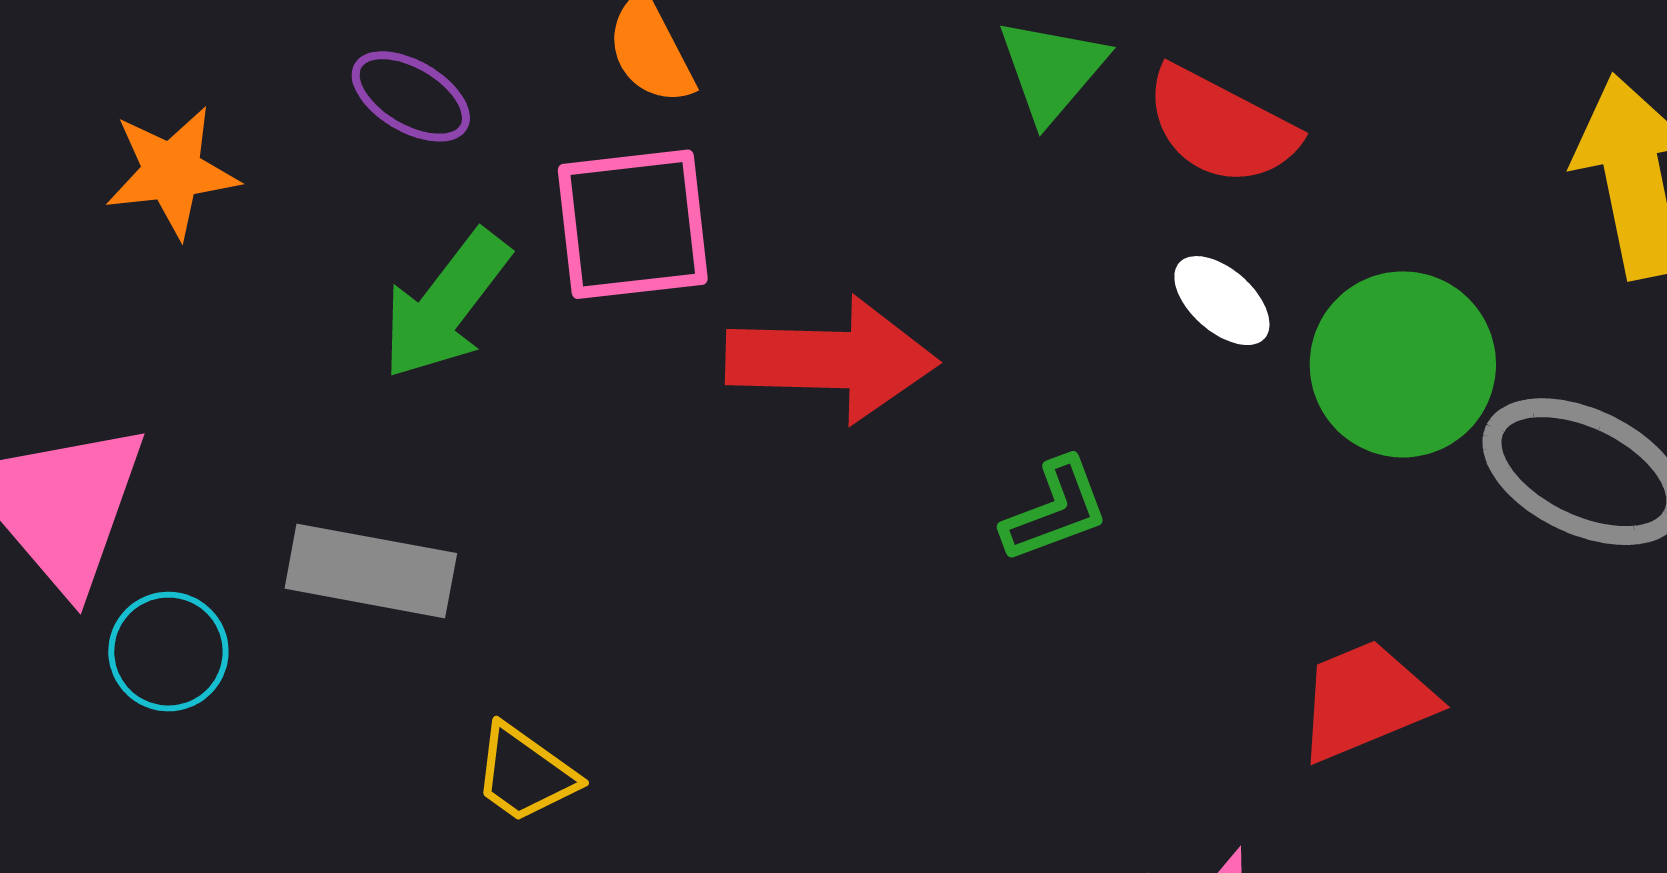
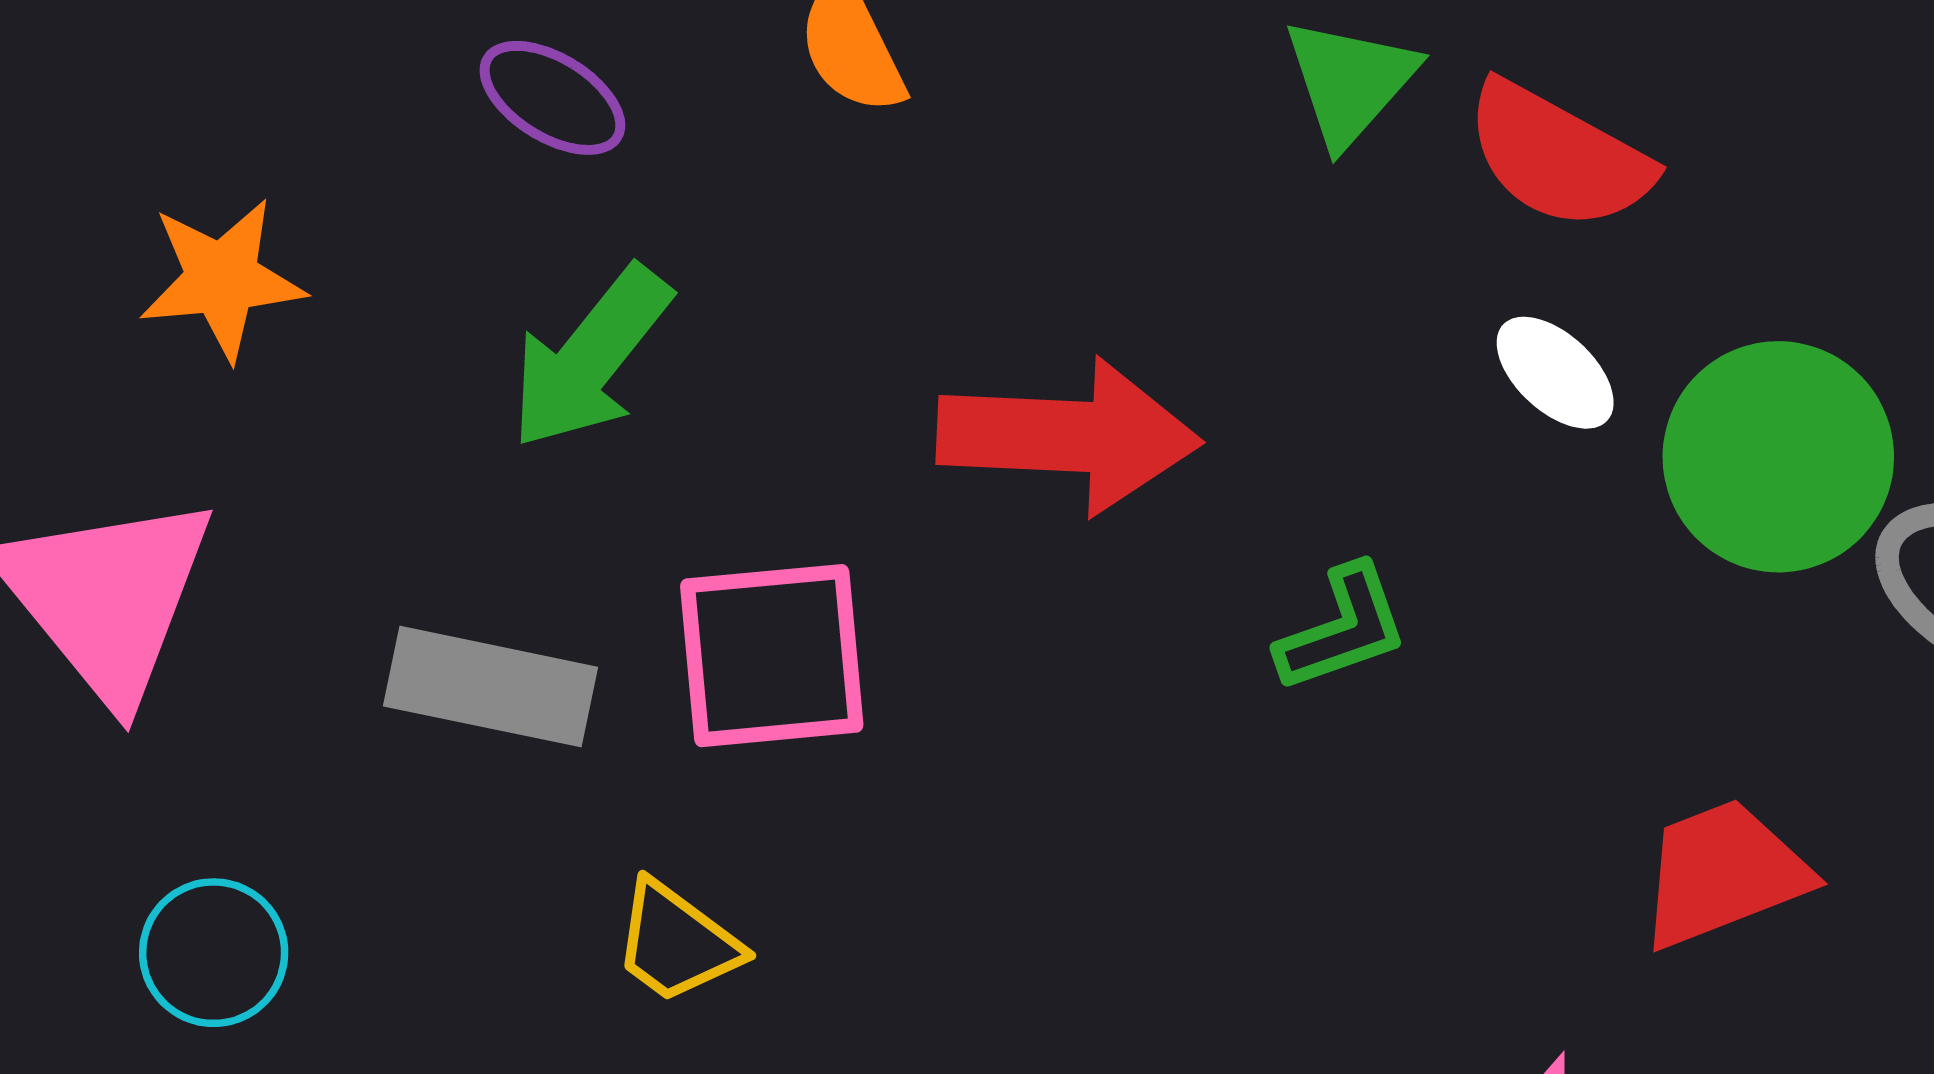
orange star: (172, 172) -> (222, 279), moved
pink square: (633, 224) -> (772, 656), moved
cyan circle: (168, 652) -> (214, 953), moved

